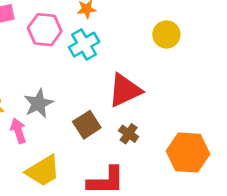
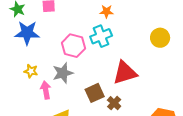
pink hexagon: (45, 30) -> (73, 46), moved
brown cross: (129, 134) -> (114, 103), moved

